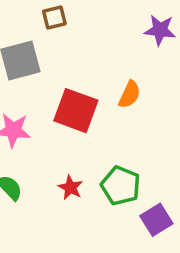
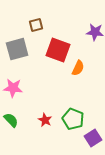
red square: (76, 111) -> (58, 50), moved

